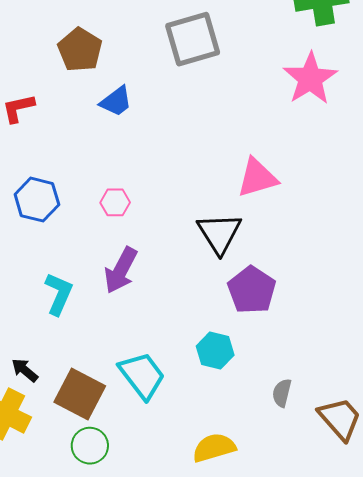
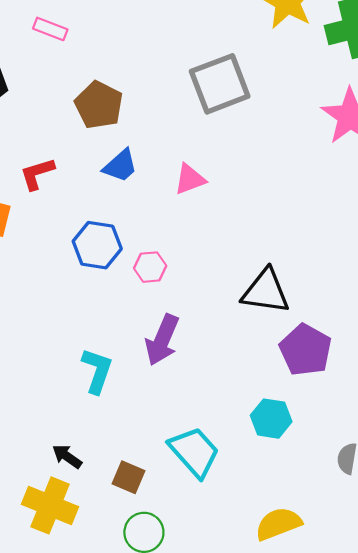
blue trapezoid: (116, 101) -> (120, 166), moved
pink triangle: (257, 178) -> (190, 179), moved, size x0.7
blue hexagon: (37, 200) -> (97, 245), moved
black triangle: (219, 233) -> (266, 291), turned -45
brown square: (80, 394) -> (129, 477), size x0.6

